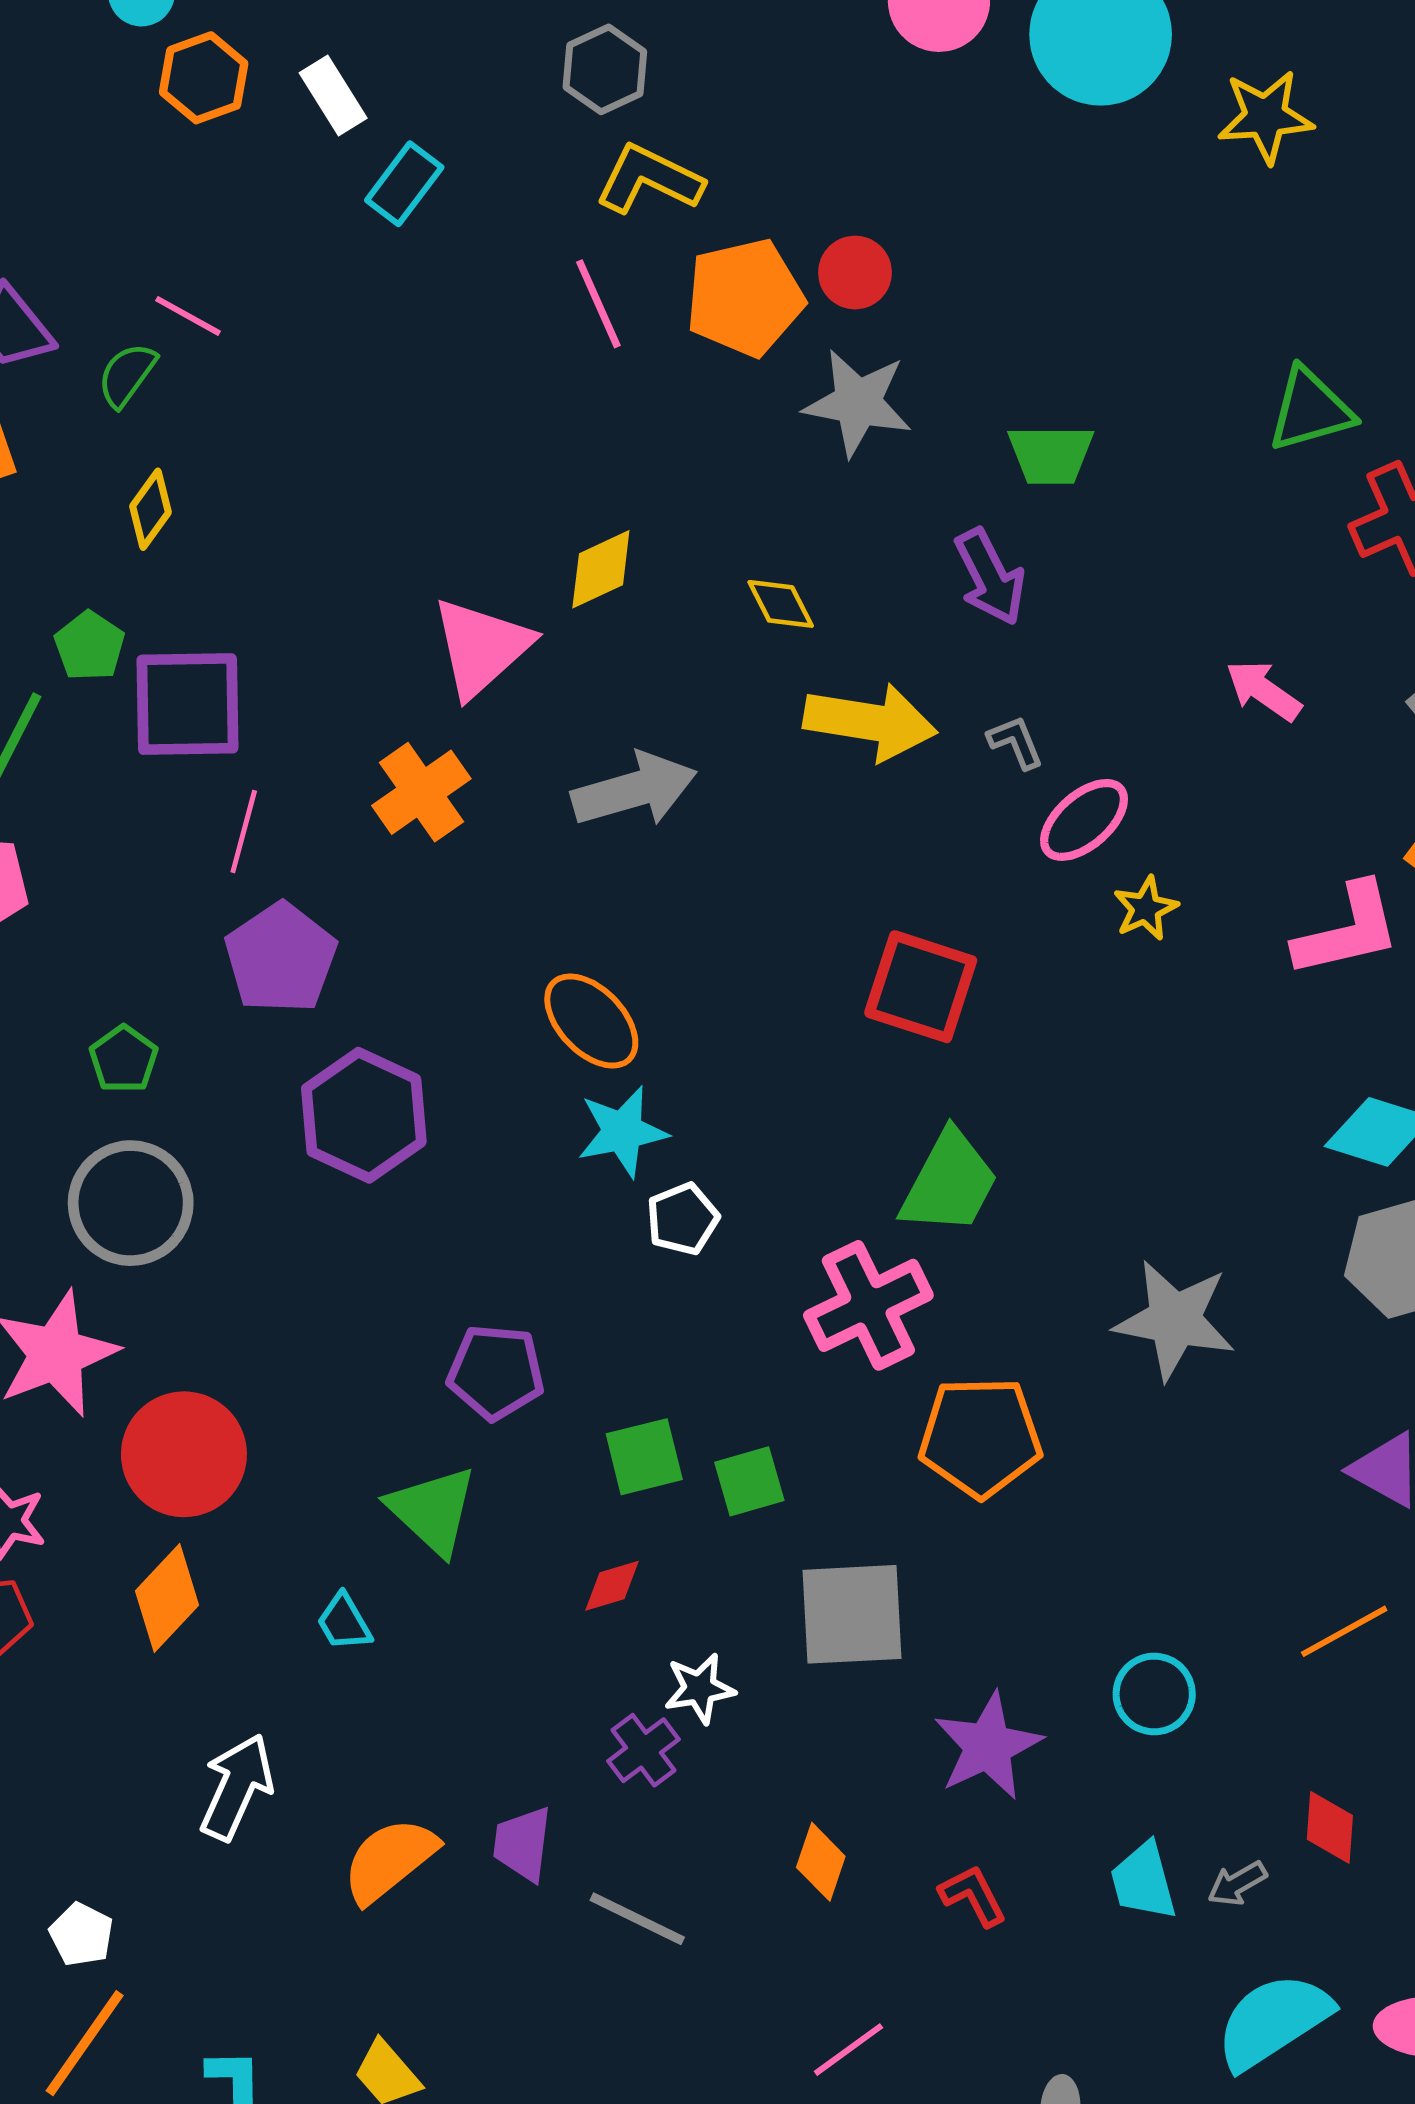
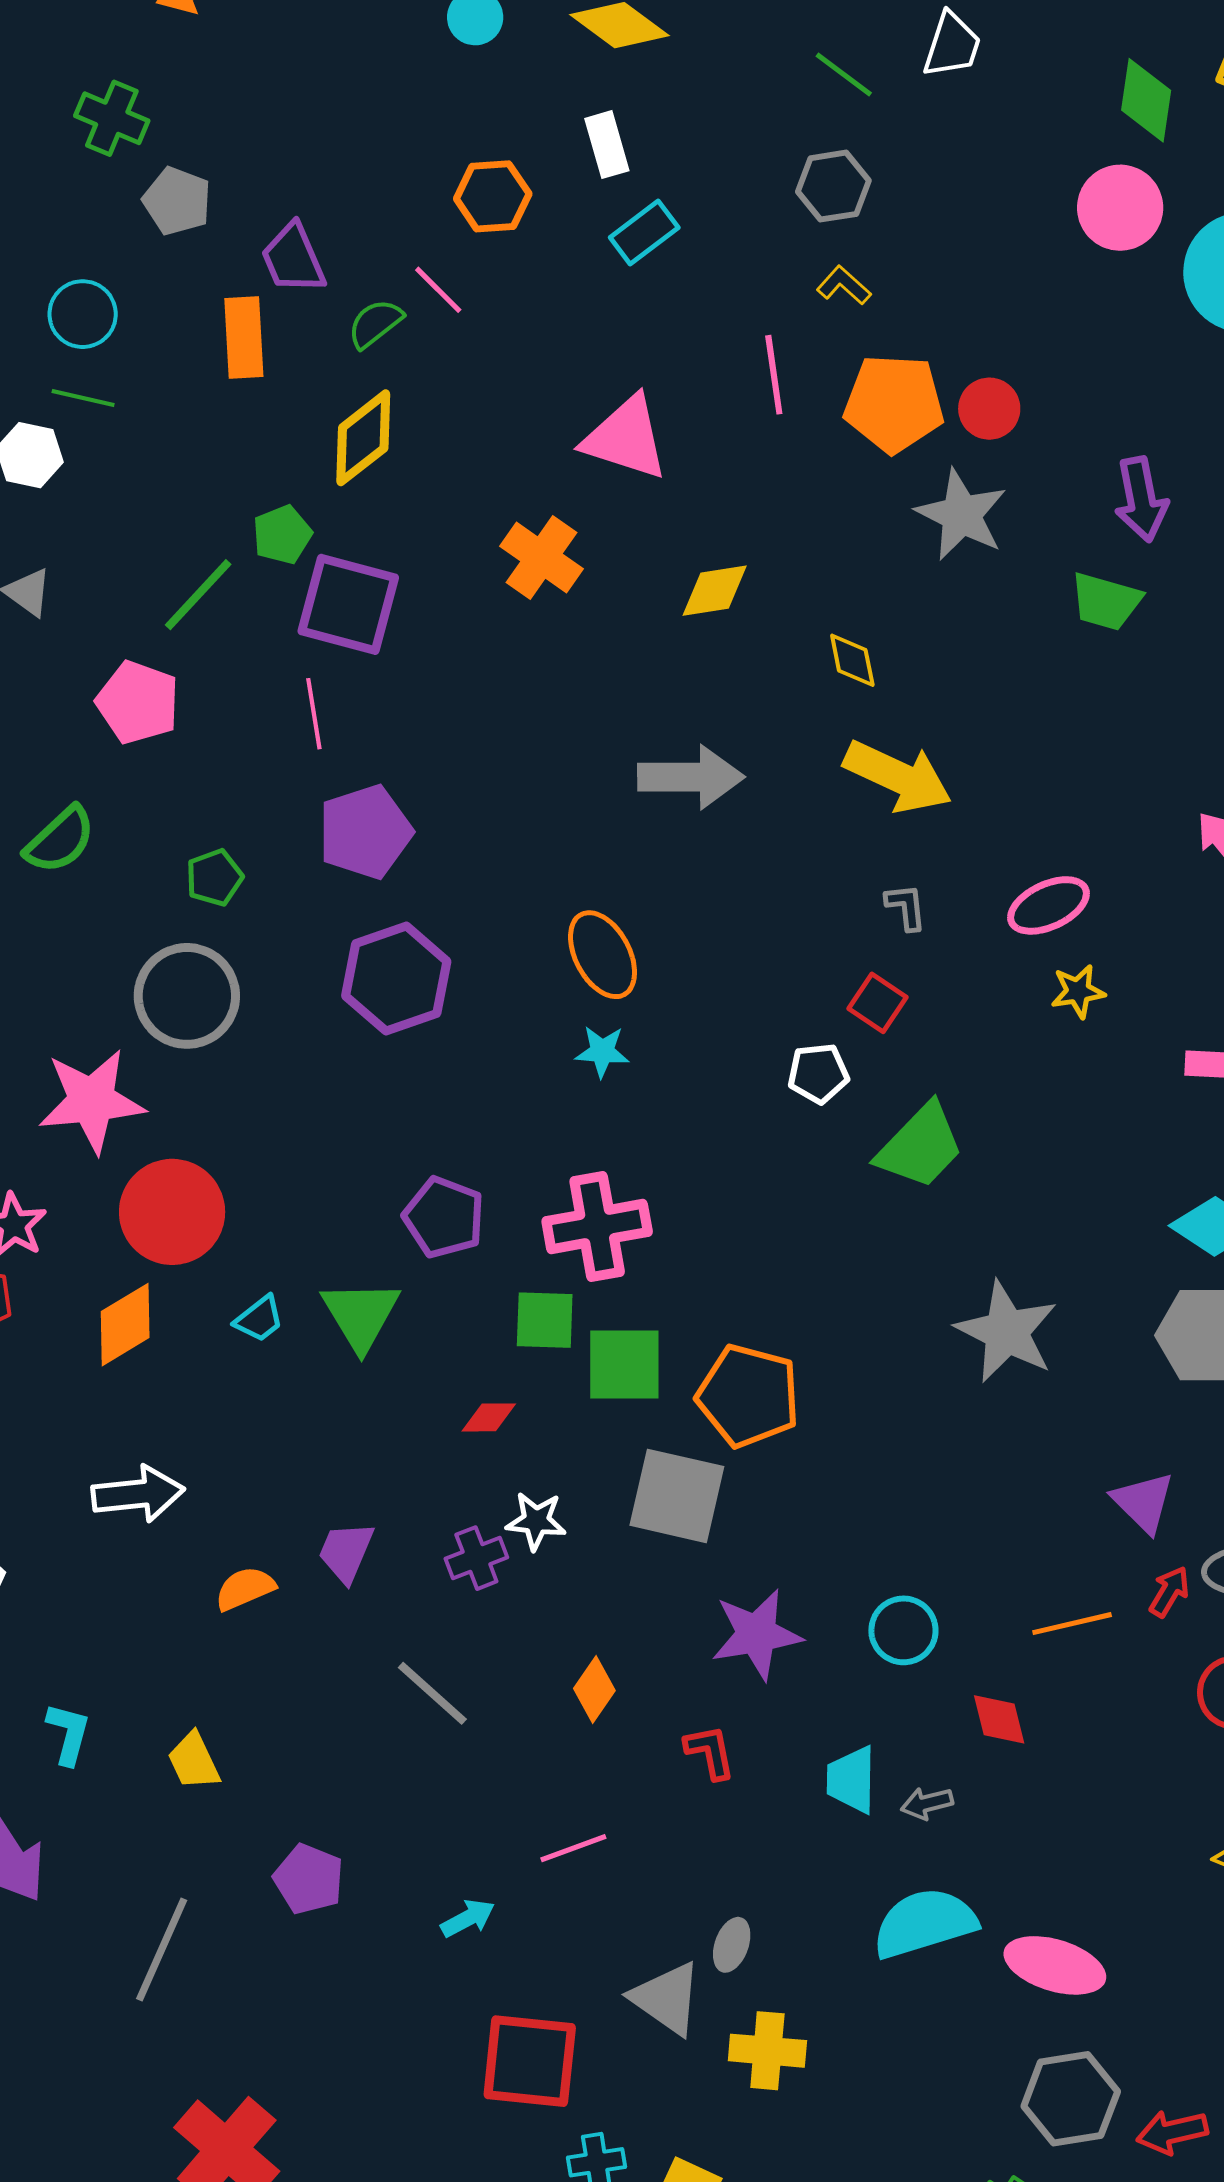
orange hexagon: (204, 78) -> (493, 196), moved
yellow L-shape: (649, 179) -> (844, 285), size x0.6
yellow diamond: (151, 509) -> (363, 438), size x1.5
purple arrow: (990, 577) -> (1141, 499), moved
pink triangle: (481, 647) -> (626, 438), moved, turned 44
gray L-shape: (1016, 742) -> (906, 907), moved
orange cross: (421, 792) -> (542, 557), moved, turned -36
pink line: (244, 831) -> (314, 714), moved, turned -40
red square: (921, 987) -> (877, 1003), size x0.6
cyan star: (622, 1132) -> (602, 1052), size x0.7
green trapezoid: (949, 1183) -> (920, 1146), moved
white pentagon: (683, 1219) -> (818, 1073), moved
pink cross: (868, 1305) -> (597, 1226), moved
orange pentagon: (980, 1437) -> (748, 1396), moved
green square: (749, 1481) -> (624, 1365), size x1.4
cyan trapezoid: (344, 1622) -> (259, 1319), moved, turned -114
white arrow: (237, 1787) -> (138, 1494), turned 44
red diamond: (1330, 1827) -> (999, 1719), moved, turned -34
purple trapezoid: (523, 1844) -> (346, 1552), moved
orange semicircle: (389, 1860) -> (245, 1589), size x0.7

